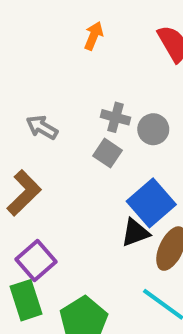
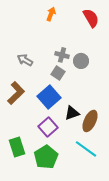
blue square: (151, 203) -> (49, 97), moved
purple square: (36, 260) -> (48, 127), moved

